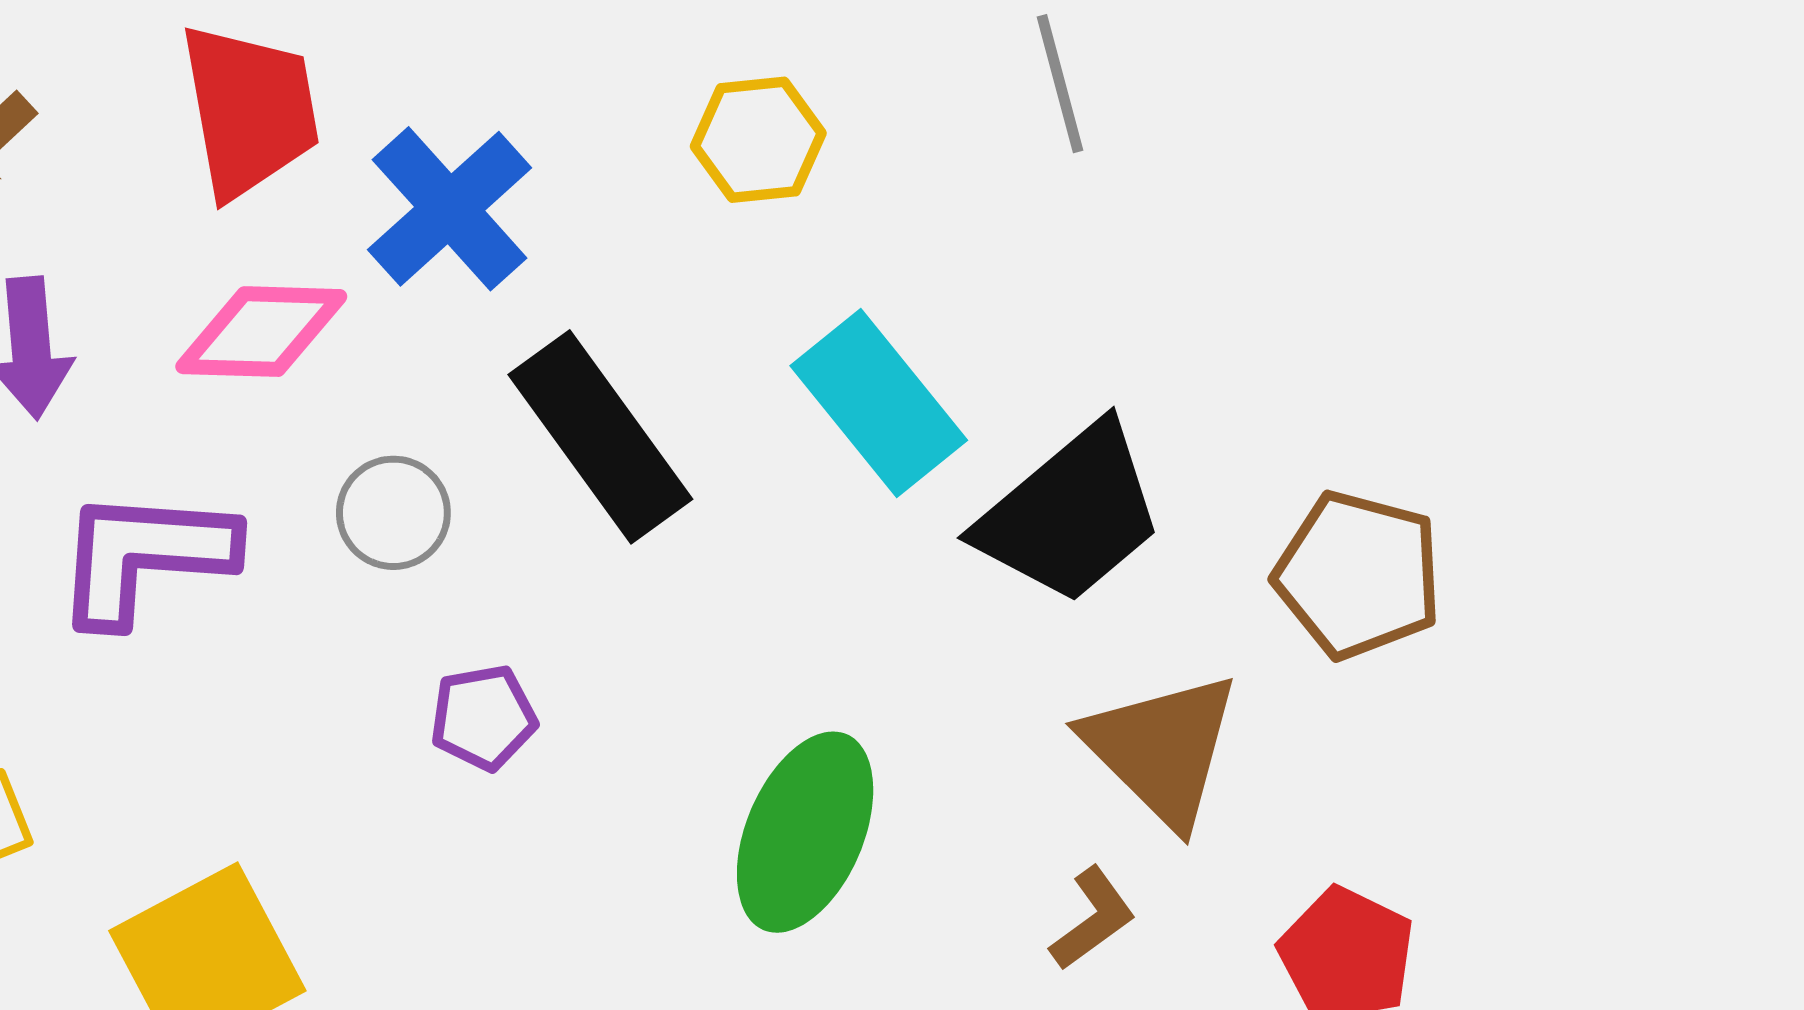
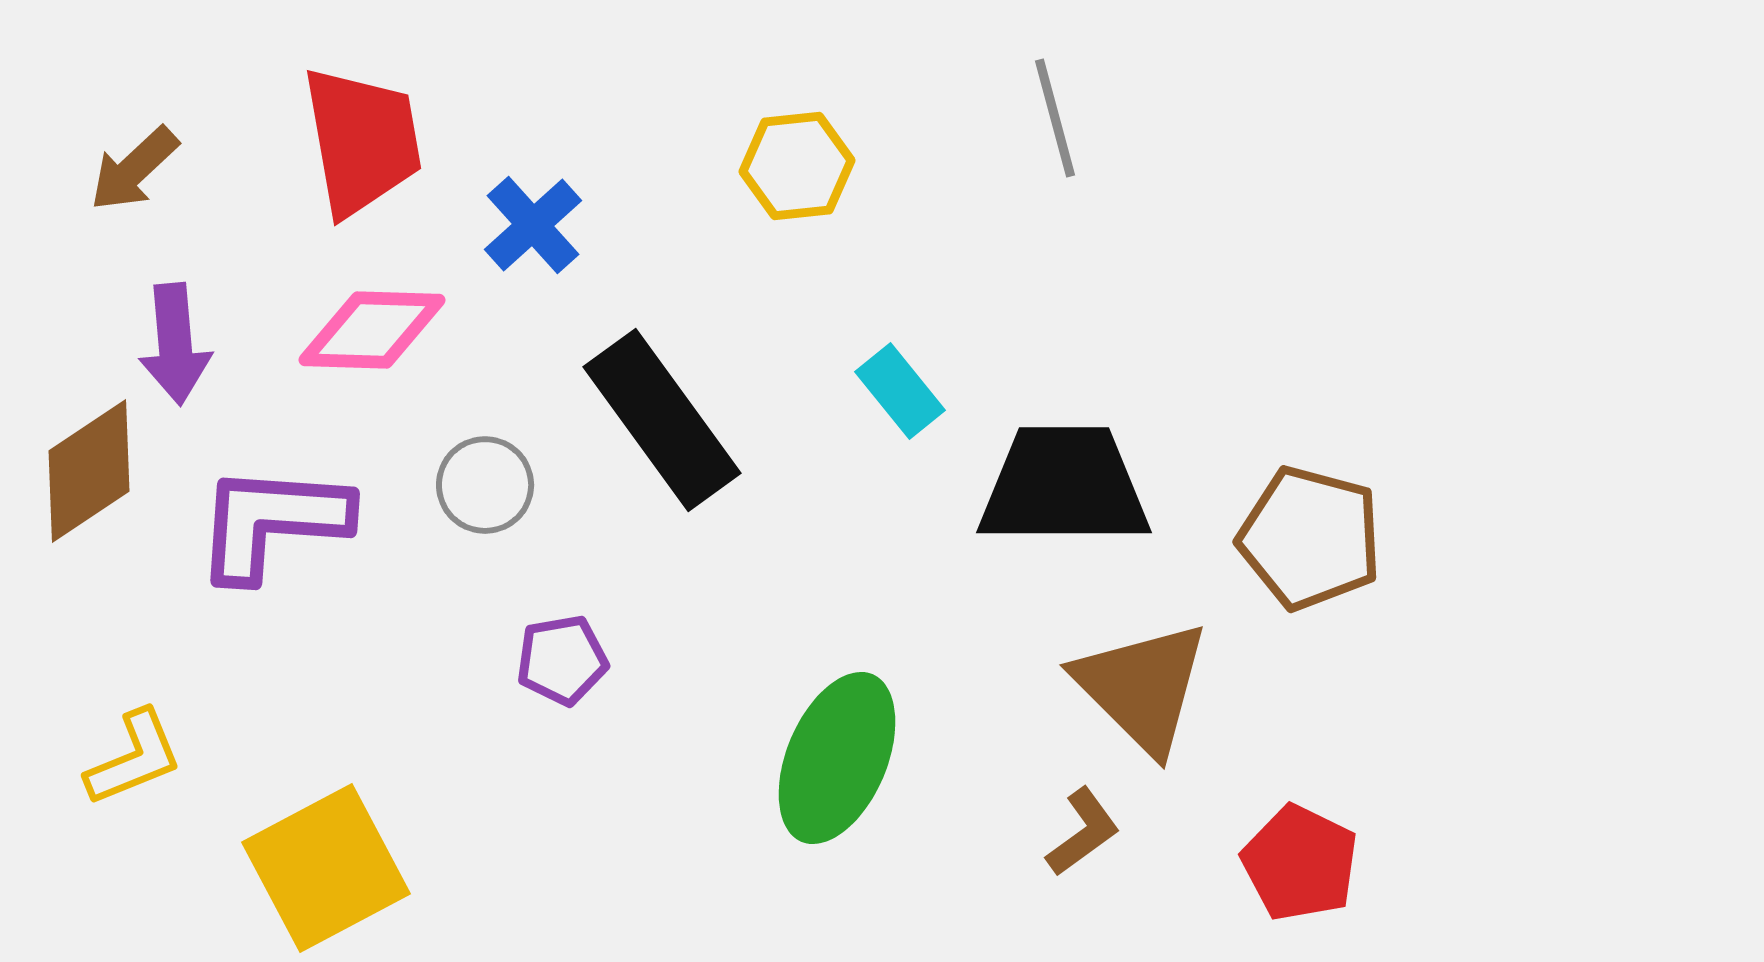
blue cross: (450, 209) -> (533, 225), size x0.7
cyan rectangle: (879, 403) -> (900, 391), size x0.6
black trapezoid: (1071, 514) -> (1064, 486), turned -140

